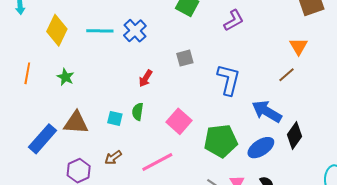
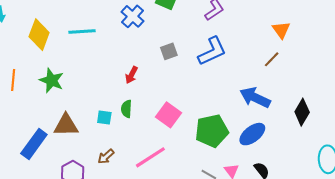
blue cross: (135, 31) -> (133, 16), moved
green star: (65, 77) -> (52, 80), size x1.4
blue L-shape: (229, 80) -> (212, 51), moved, turned 56
black diamond: (295, 135) -> (302, 112), moved

